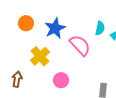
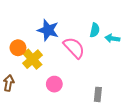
orange circle: (26, 23) -> (18, 48), moved
blue star: (55, 28) -> (48, 30), turned -30

